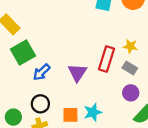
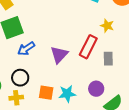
yellow star: (130, 46) -> (107, 26), moved
gray rectangle: (130, 68) -> (108, 59), turned 48
purple circle: (131, 93) -> (96, 89), moved

